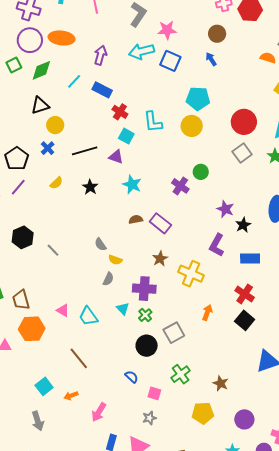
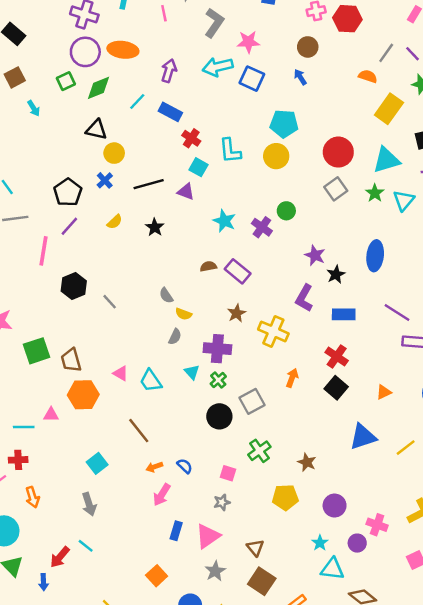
black triangle: (40, 105) -> (96, 130), turned 30
cyan star: (132, 184) -> (224, 221), moved
blue semicircle: (132, 377) -> (185, 466), moved
orange arrow: (71, 396) -> (154, 467), moved

